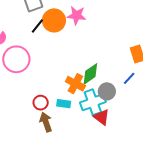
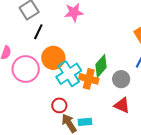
orange circle: (54, 20) -> (53, 58), moved
cyan cross: (93, 102) -> (69, 74), moved
cyan rectangle: (64, 104) -> (85, 122), moved

